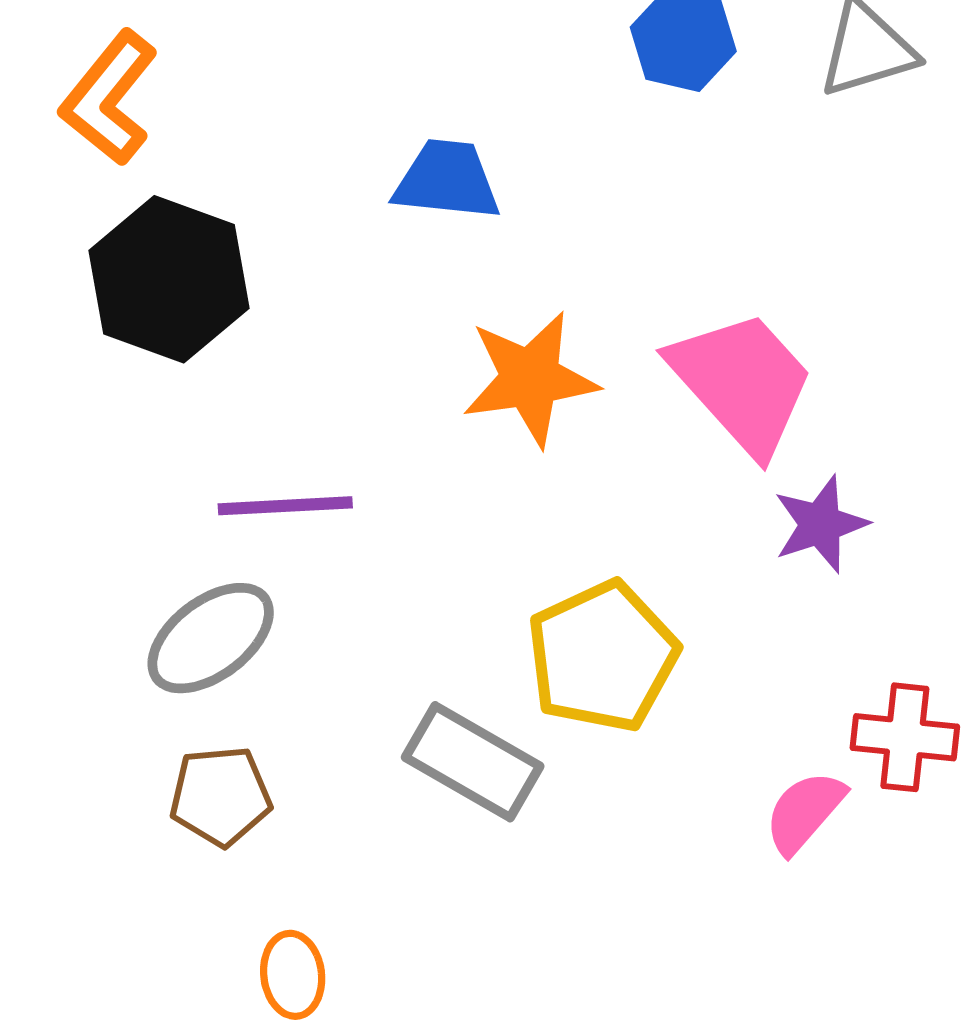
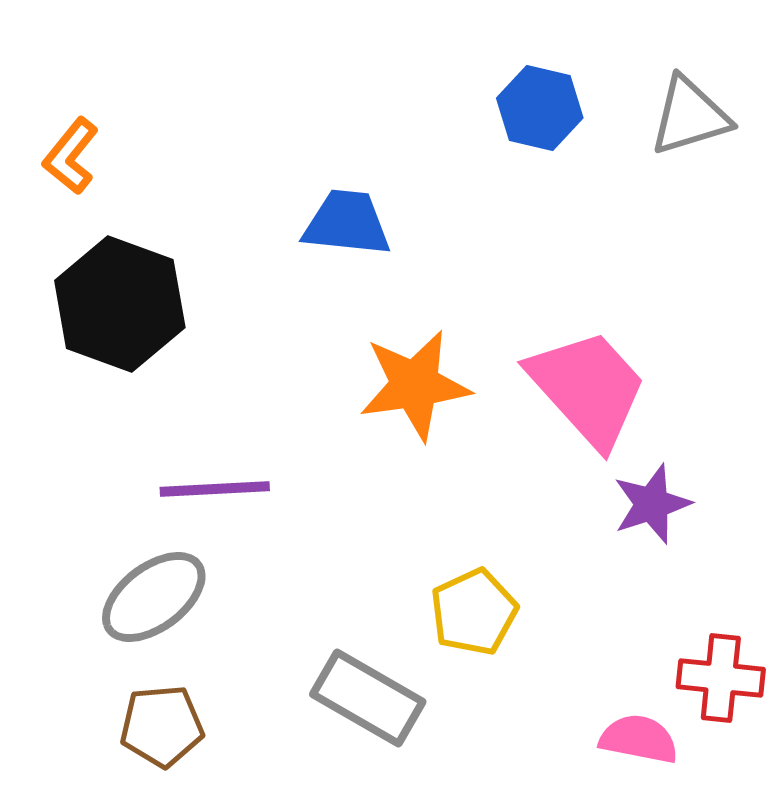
orange L-shape: (109, 98) -> (71, 156), size x0.7
yellow pentagon: (602, 656) -> (474, 612), size x0.7
pink semicircle: (804, 812) -> (639, 739), turned 60

